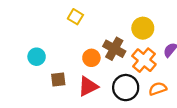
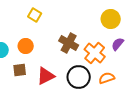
yellow circle: (143, 28) -> (111, 19), moved
orange circle: (91, 58) -> (26, 46), moved

